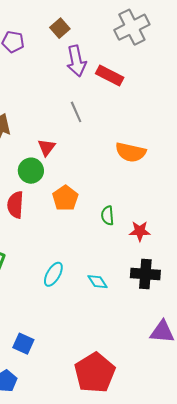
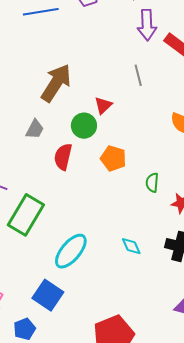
orange pentagon: (65, 198) -> (113, 158), turned -30
cyan ellipse: (53, 274) -> (71, 251), moved, size x1.5
blue square: (23, 344) -> (48, 295), size x1.4

